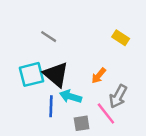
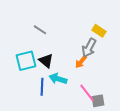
black triangle: (56, 74) -> (46, 61), size x0.7
gray arrow: (118, 96) -> (89, 48), moved
gray square: (82, 123) -> (98, 101), moved

